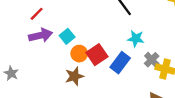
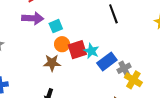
cyan star: (136, 39) -> (91, 51), moved
blue rectangle: (120, 63) -> (107, 61), moved

